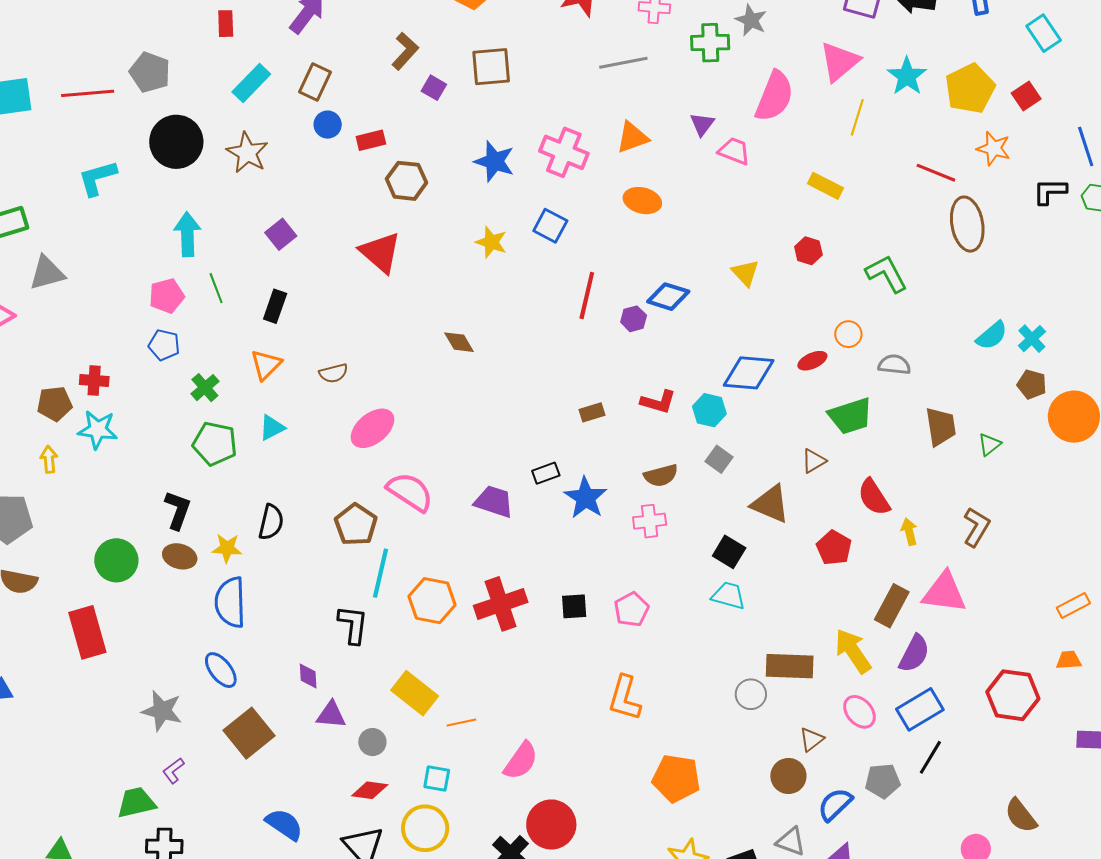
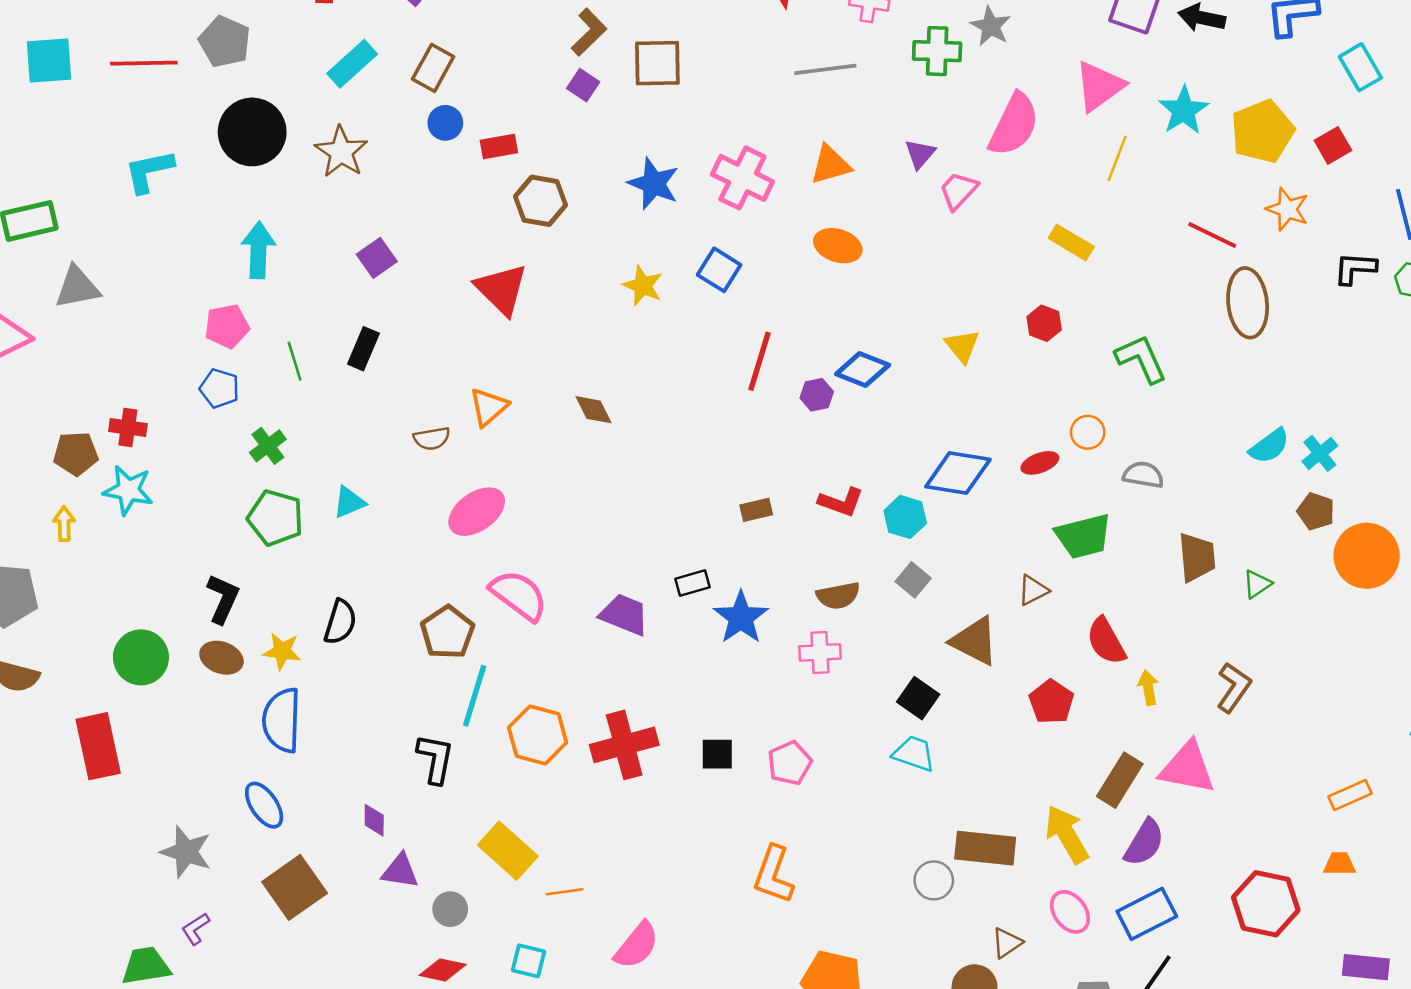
brown L-shape: (405, 51) -> (589, 32), moved
pink trapezoid: (734, 151) -> (958, 191), turned -72
green line: (216, 288) -> (295, 361), moved
orange triangle: (266, 365) -> (488, 407), moved

